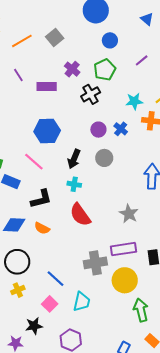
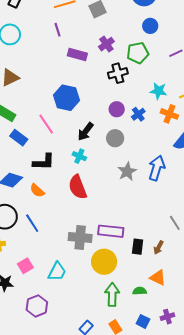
purple line: (18, 75) -> (58, 30), moved
gray star: (129, 214) -> (127, 171), moved
blue line: (55, 279) -> (32, 223), moved

